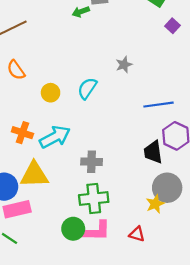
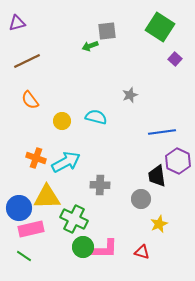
cyan semicircle: (87, 88) -> (96, 117), turned 70
gray circle: (167, 188) -> (141, 199), moved, size x0.7
green cross: (94, 198) -> (74, 219), moved, turned 32

